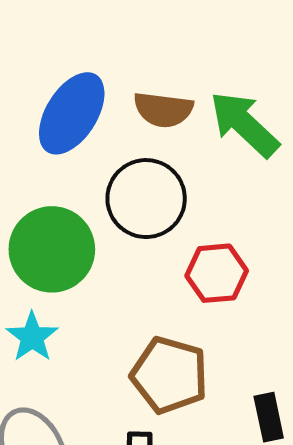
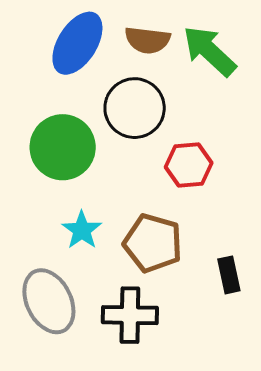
cyan star: (32, 337) -> (82, 230), moved

